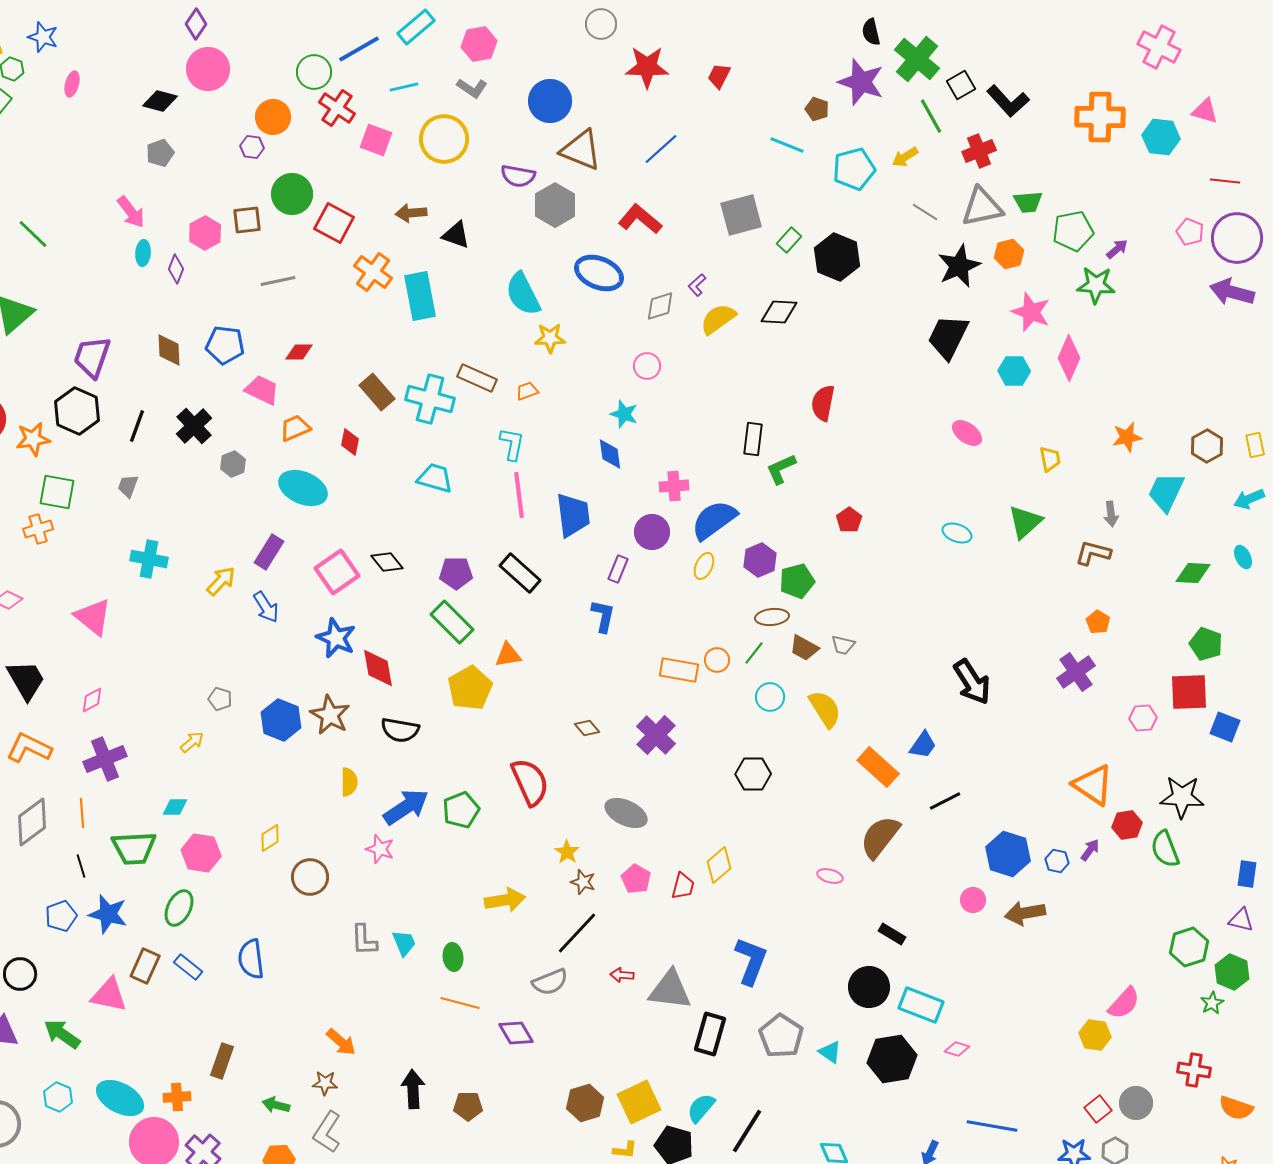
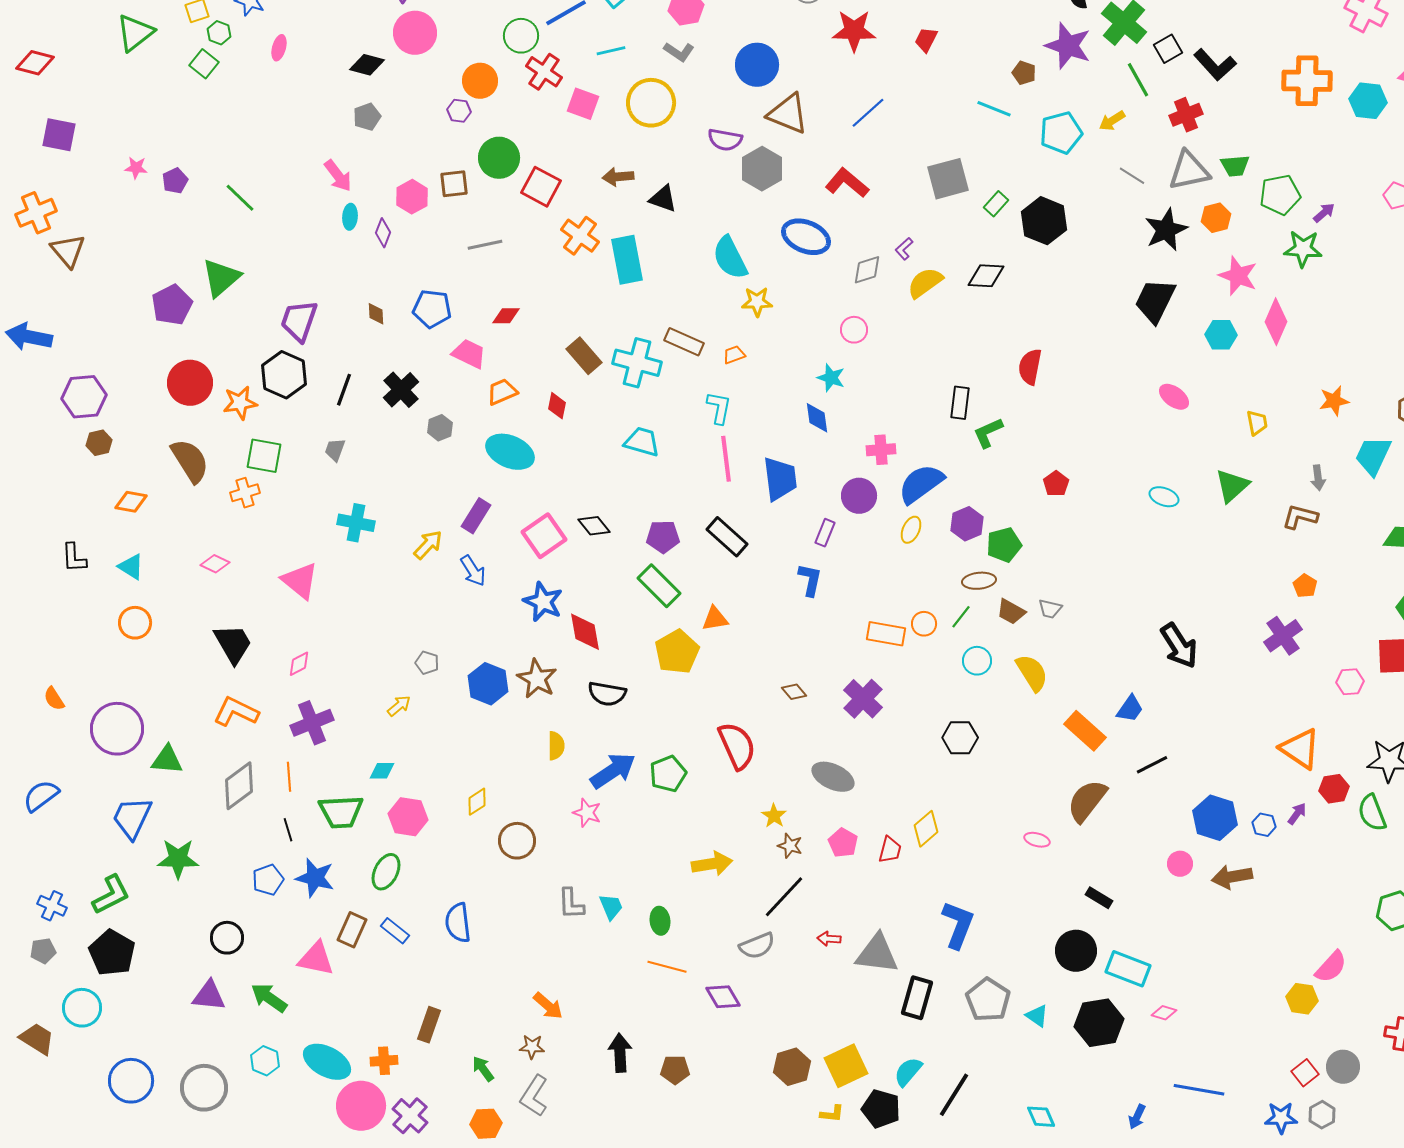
brown diamond: (169, 350) -> (376, 314), size x0.7
green arrow: (276, 1105) -> (483, 1069), turned 40

